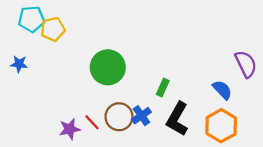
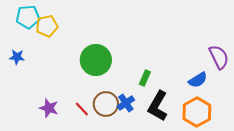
blue semicircle: (222, 90) -> (198, 80), turned 102
purple star: (70, 129) -> (49, 108), moved, turned 30

